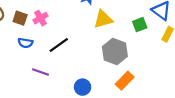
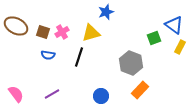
yellow triangle: (103, 19) -> (91, 33), moved
black line: (59, 45) -> (79, 57), turned -36
purple line: (40, 72) -> (52, 94), moved, turned -49

